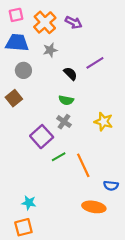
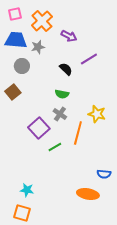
purple arrow: (74, 22) -> (69, 36), moved
gray star: (50, 50) -> (38, 47), moved
orange line: (83, 165) -> (78, 133), moved, turned 40
orange square: (23, 227) -> (22, 213), turned 30

